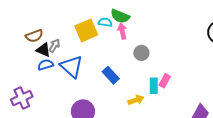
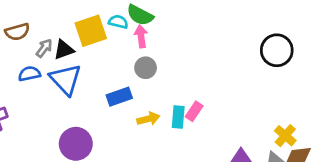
black triangle: (43, 50) -> (64, 50), moved, turned -49
gray circle: (141, 53) -> (146, 68), moved
blue rectangle: (111, 75) -> (119, 97), turned -72
yellow arrow: (136, 100) -> (148, 119), moved

